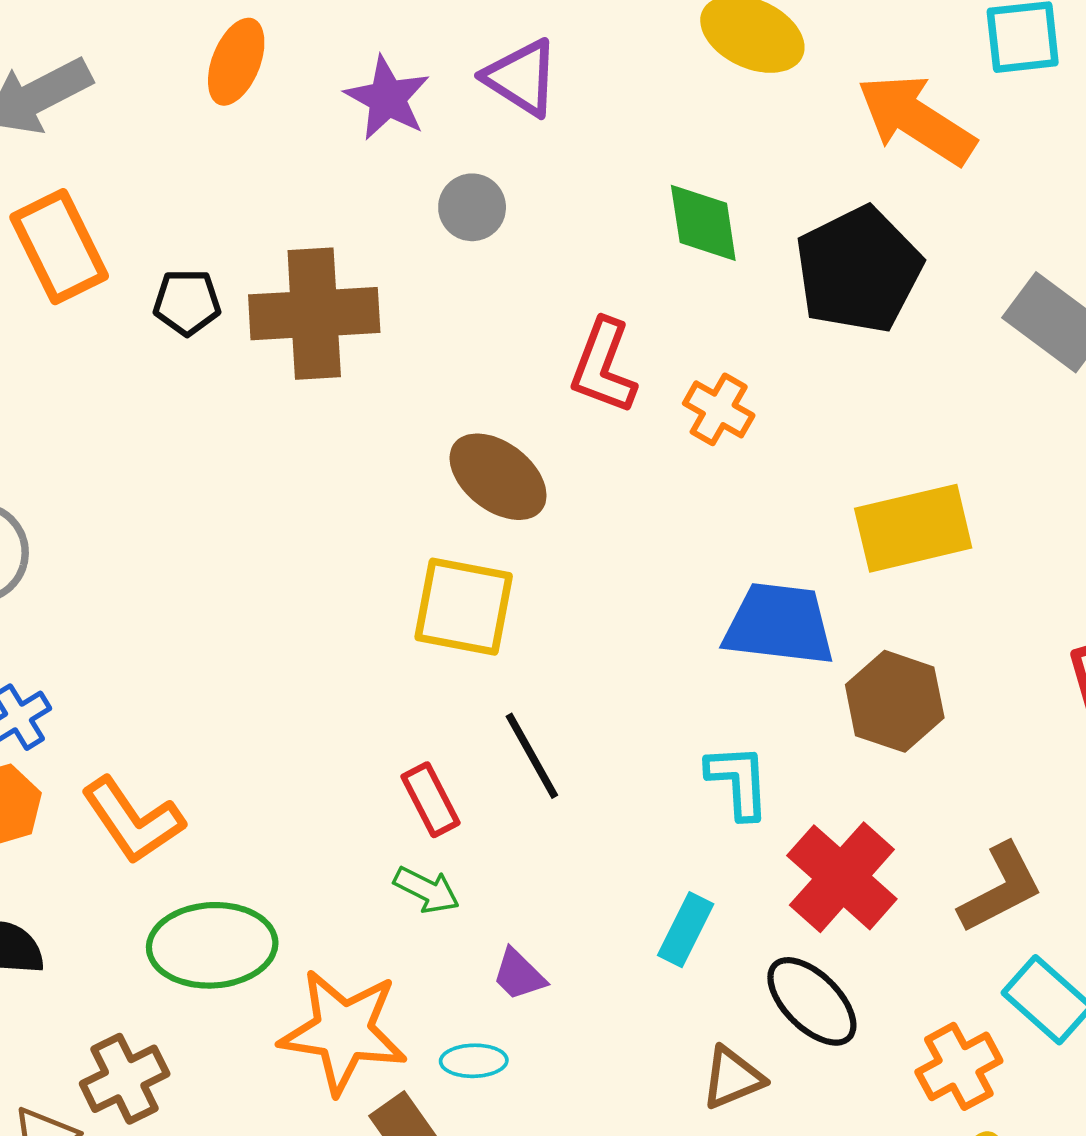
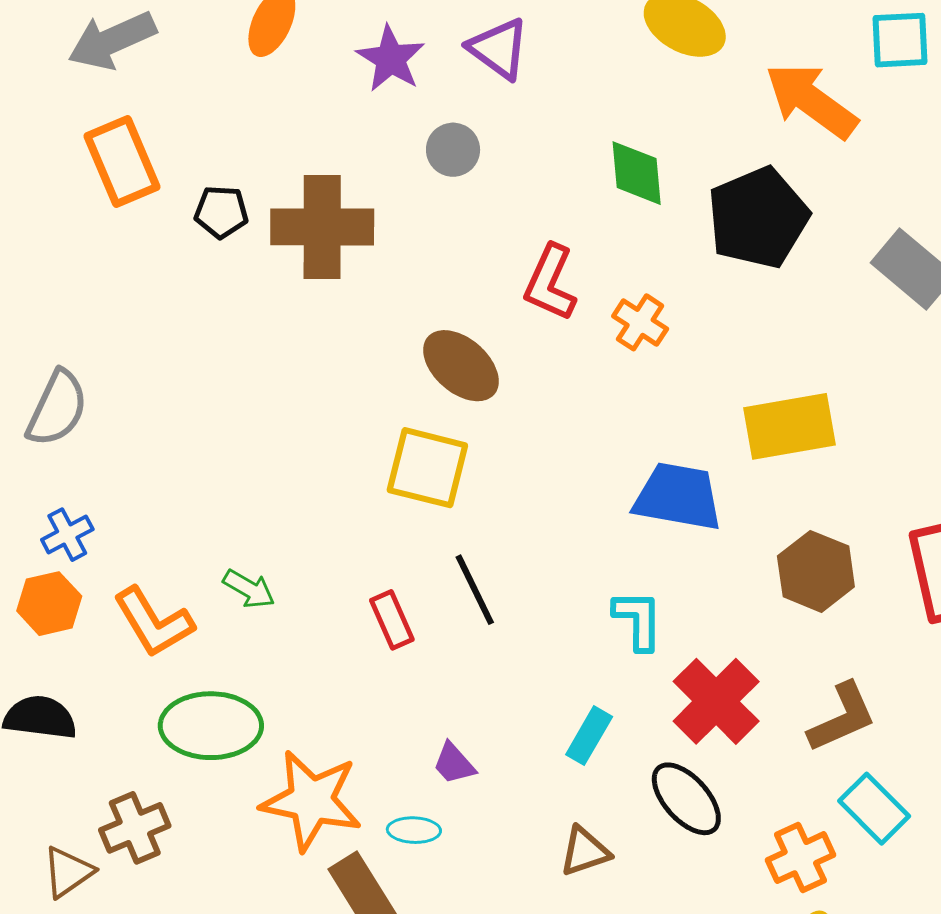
brown hexagon: (895, 701) -> (816, 571), moved
green arrow: (427, 890) -> (249, 589), moved
brown triangle: (733, 1078) -> (585, 851), moved

